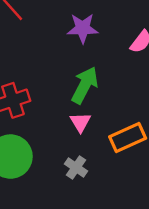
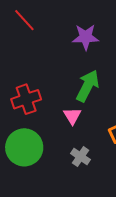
pink triangle: (80, 122) -> (72, 116), moved

